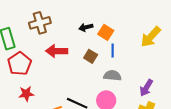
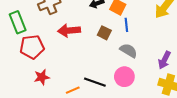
red pentagon: (19, 64) -> (32, 47), turned 30
gray semicircle: (112, 75) -> (128, 51), turned 30

